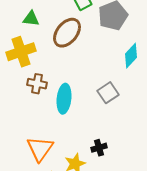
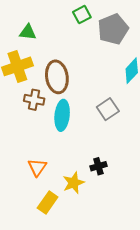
brown ellipse: (67, 33) -> (57, 77), moved, turned -48
orange triangle: (40, 149) -> (37, 167), size x0.7

